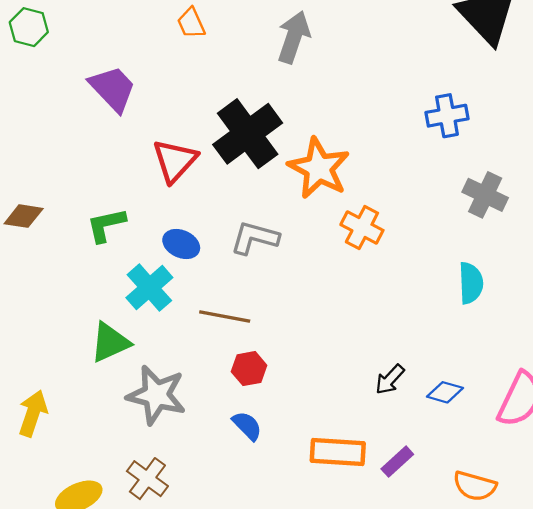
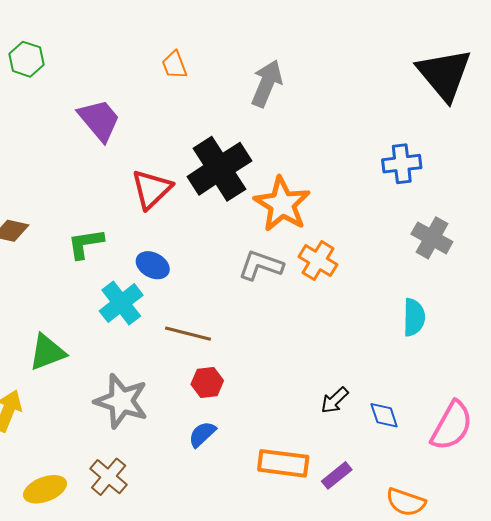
gray L-shape: (255, 238) -> (261, 265), moved
green triangle: (110, 342) -> (47, 352), moved
blue diamond: (445, 392) -> (384, 415), turned 52
blue semicircle: (247, 426) -> (202, 434), turned -92

